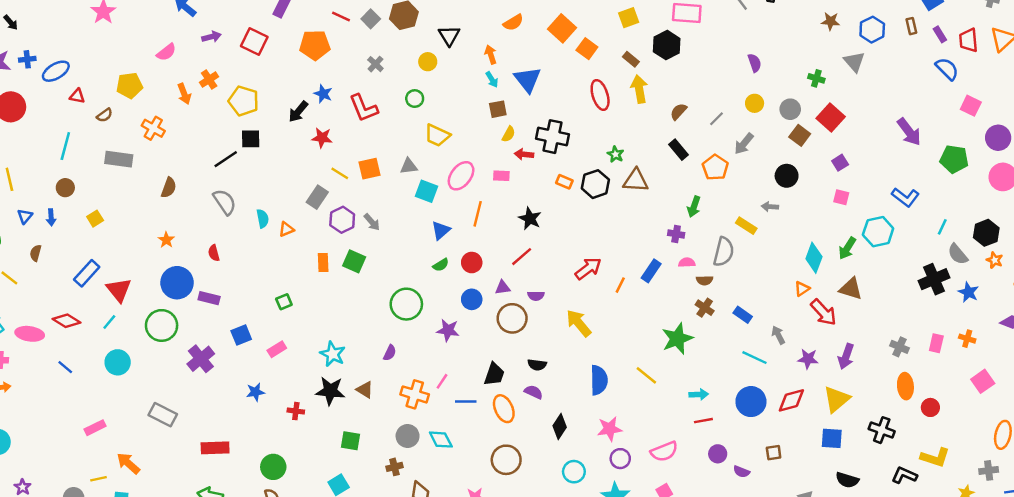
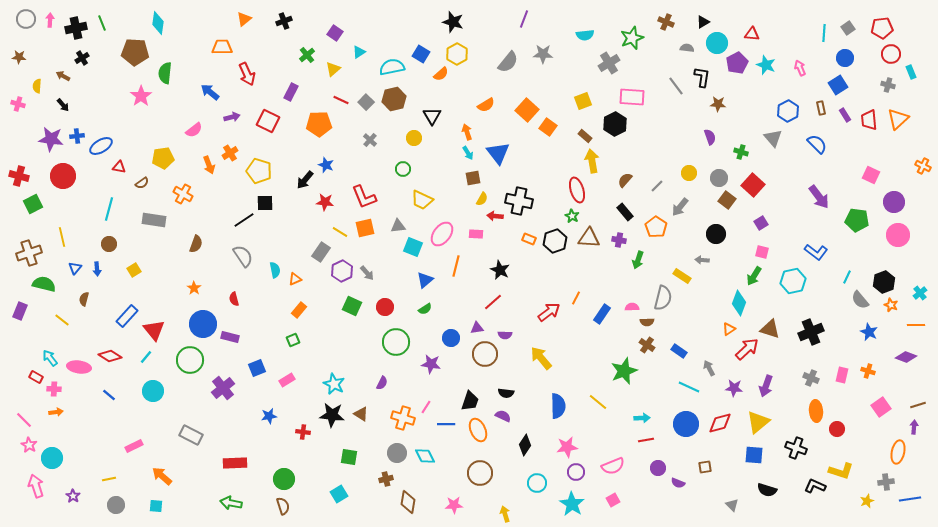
brown star: (831, 21) -> (718, 104), moved
purple semicircle: (755, 63) -> (710, 137), moved
blue semicircle: (947, 69) -> (817, 144), moved
red ellipse: (600, 95) -> (577, 190), moved
red L-shape: (364, 108) -> (364, 197), moved
purple cross: (676, 234) -> (619, 240), moved
green arrow: (847, 248) -> (754, 276), moved
orange rectangle: (323, 263) -> (299, 310), moved, turned 42
red circle: (472, 263) -> (385, 307), moved
black cross: (934, 279) -> (811, 332), moved
orange line: (620, 285) -> (576, 298), moved
red arrow: (823, 312) -> (747, 349), turned -90
yellow line: (99, 479) -> (109, 479), moved

